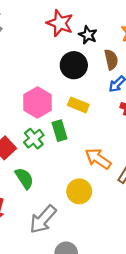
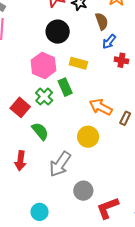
black circle: (74, 65) -> (58, 32), moved

